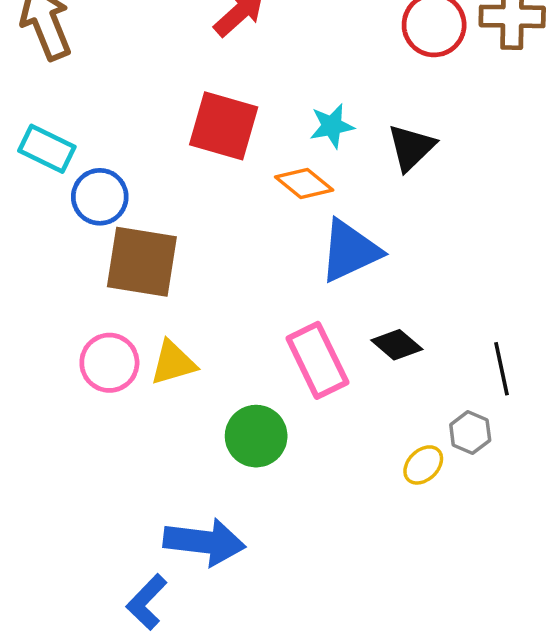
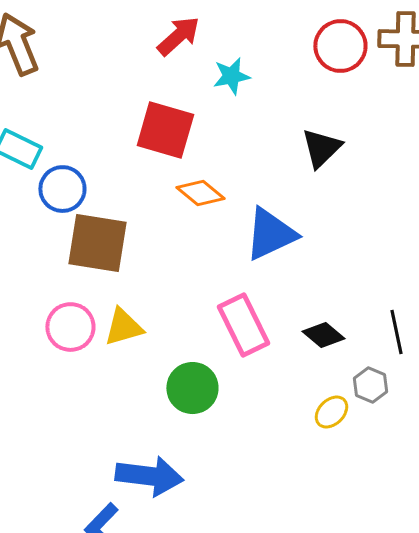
cyan star: (332, 126) -> (231, 76), moved
orange diamond: (304, 184) -> (200, 193), moved
black diamond: (397, 345) -> (323, 335), moved

